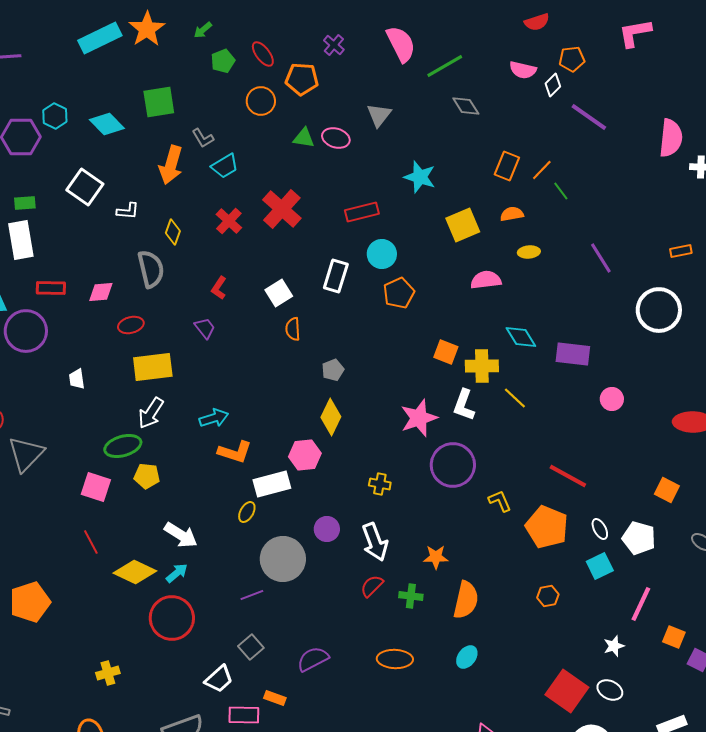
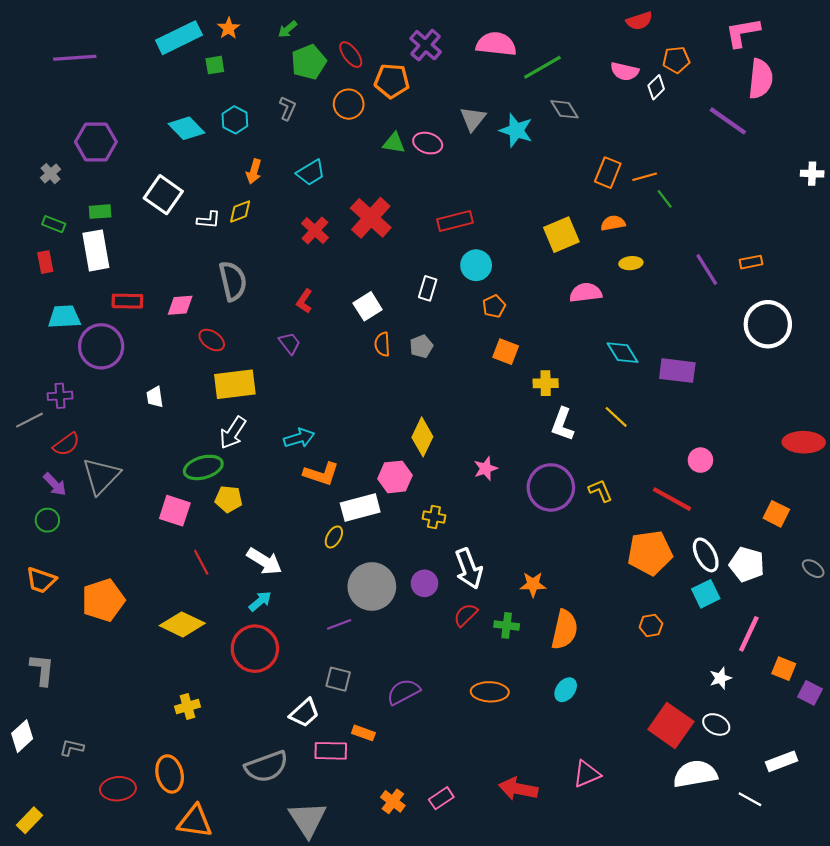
orange star: (147, 29) -> (229, 28), size x0.6
pink semicircle: (401, 44) -> (496, 44), turned -57
purple cross: (334, 45) -> (426, 45), size x1.4
green pentagon: (223, 61) -> (309, 62), size x1.4
green square: (159, 102) -> (215, 65), moved, size x0.6
cyan hexagon: (55, 116) -> (235, 120), moved
purple line: (589, 117) -> (728, 121), moved
gray L-shape: (203, 138) -> (288, 108), moved, turned -125
pink semicircle: (671, 138) -> (760, 79), moved
orange arrow: (171, 165) -> (254, 171), size x0.6
orange line: (542, 170) -> (645, 177), turned 30
cyan star: (420, 177) -> (516, 130), moved
yellow diamond: (173, 232) -> (240, 212), moved, turned 50
orange rectangle: (681, 251) -> (751, 262), moved
white rectangle: (336, 276) -> (428, 288), size x0.7
orange pentagon: (399, 293) -> (494, 306), size x0.7
red ellipse: (131, 325) -> (212, 340), turned 50
orange square: (446, 352) -> (506, 352), moved
yellow cross: (482, 366) -> (546, 383), moved, size x0.7
gray pentagon: (333, 370) -> (421, 346), moved
pink circle: (612, 399) -> (700, 460), moved
pink star: (419, 418) -> (486, 469), moved, size x0.6
yellow cross: (380, 484) -> (434, 517), moved
yellow L-shape: (500, 501) -> (600, 491), moved
orange pentagon: (547, 527) -> (650, 553), turned -30
purple circle: (327, 529) -> (424, 583), moved
white ellipse: (600, 529) -> (706, 555), size x1.5
red line: (91, 542) -> (201, 562), moved
yellow diamond: (135, 572) -> (182, 624), moved
orange pentagon: (30, 602) -> (103, 600), moved
gray square: (251, 647) -> (338, 679), turned -35

